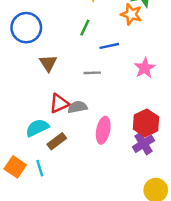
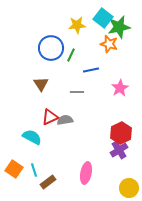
blue circle: (26, 28) -> (51, 48), moved
cyan semicircle: (37, 128) -> (32, 137), turned 54
pink ellipse: (103, 130) -> (86, 173), moved
brown rectangle: (57, 141) -> (48, 182), moved

